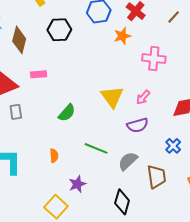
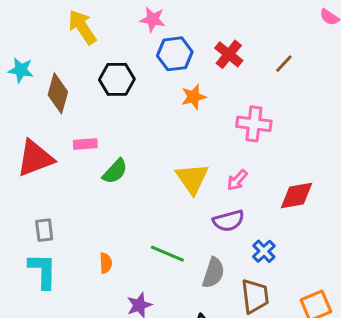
orange star: (122, 36) -> (194, 97), moved
gray rectangle: (16, 112) -> (44, 230), moved
green semicircle: (67, 113) -> (115, 171), moved
blue cross: (173, 146) -> (264, 251), moved
gray semicircle: (128, 161) -> (213, 273), turned 150

